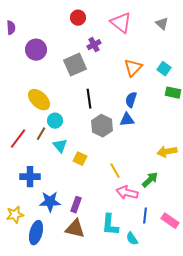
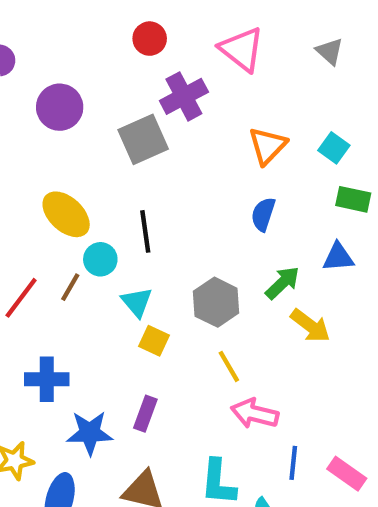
purple cross: (94, 45) -> (184, 96), size x1.5
black line: (89, 99) -> (145, 231), moved
blue triangle: (127, 120) -> (338, 257), moved
gray hexagon: (102, 126) -> (216, 302), moved
cyan triangle: (60, 146) -> (137, 302), moved
yellow arrow: (167, 152) -> (310, 326), moved, turned -132
green arrow: (150, 180) -> (282, 283), moved
purple rectangle: (76, 205) -> (145, 414), moved

